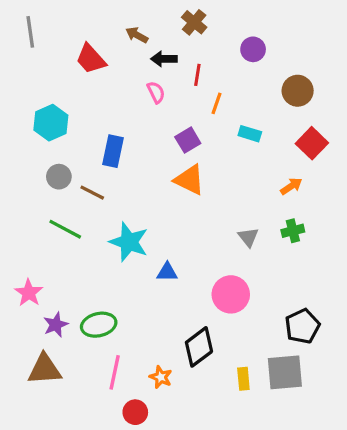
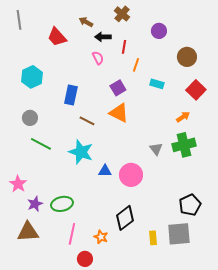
gray circle: (59, 177) -> (30, 118), moved
brown line: (92, 193) -> (87, 121), moved
green cross: (293, 231) -> (184, 145), size x1.6
pink circle: (231, 294) -> (131, 175), moved

